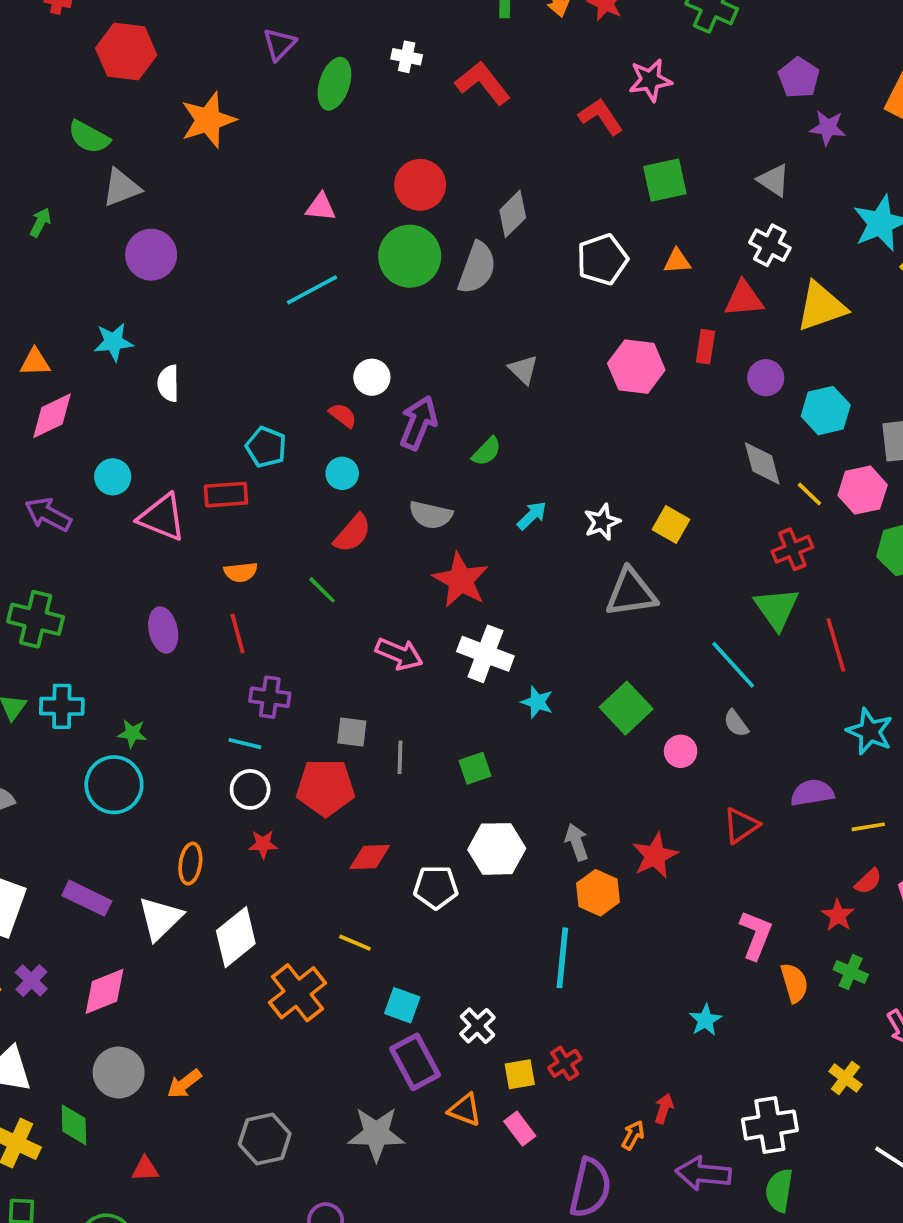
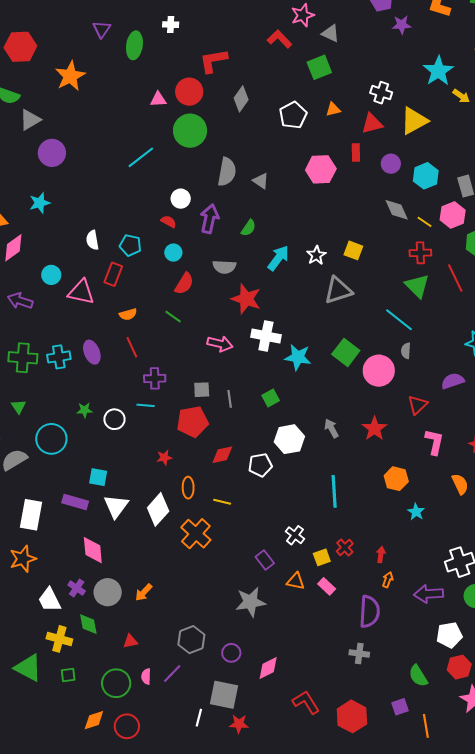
red L-shape: (483, 83) -> (213, 61), moved, turned -52
gray triangle: (774, 180) -> (331, 33), moved
pink triangle: (321, 207) -> (158, 99), moved
gray semicircle: (477, 268) -> (227, 172), moved
white semicircle: (168, 383) -> (92, 240), moved
red rectangle: (226, 495) -> (113, 274), turned -55
cyan arrow: (532, 515) -> (278, 258), size x1.5
red cross: (792, 549) -> (420, 253), turned 30
red line: (836, 645) -> (455, 278), moved
cyan star: (537, 702) -> (298, 357), size x1.5
cyan cross: (62, 706) -> (59, 357), moved
gray semicircle: (736, 723) -> (406, 351), turned 49
pink circle: (681, 751) -> (379, 371), size x1.8
cyan circle: (114, 785) -> (51, 439), moved
white circle: (250, 789) -> (114, 419), moved
orange ellipse: (190, 864) -> (188, 488), moved
orange hexagon: (598, 893) -> (396, 479), moved
pink L-shape: (756, 935) -> (434, 442), moved
purple cross: (31, 981) -> (77, 588), moved
pink diamond: (105, 991) -> (93, 550), turned -64
cyan square: (402, 1005) -> (98, 477), moved
purple rectangle: (415, 1062) -> (265, 560), size x0.7
red arrow: (664, 1109) -> (381, 555), moved
gray hexagon: (265, 1139) -> (191, 640), moved

